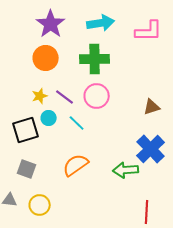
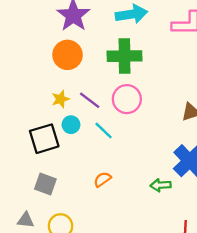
orange semicircle: (76, 165) -> (102, 179), size x0.6
green arrow: (126, 170) -> (161, 185), size x0.7

